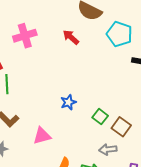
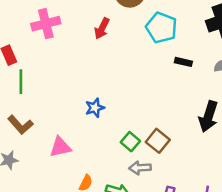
red arrow: (71, 37) -> (102, 28), turned -108
green square: (100, 117) -> (130, 142), moved

